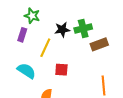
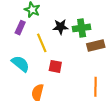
yellow line: (45, 48) -> (42, 43), turned -54

